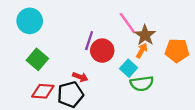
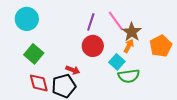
purple line: (89, 41) -> (91, 22), moved
orange pentagon: (177, 51) -> (161, 46), turned -30
red diamond: (43, 91) -> (39, 83), turned 70

